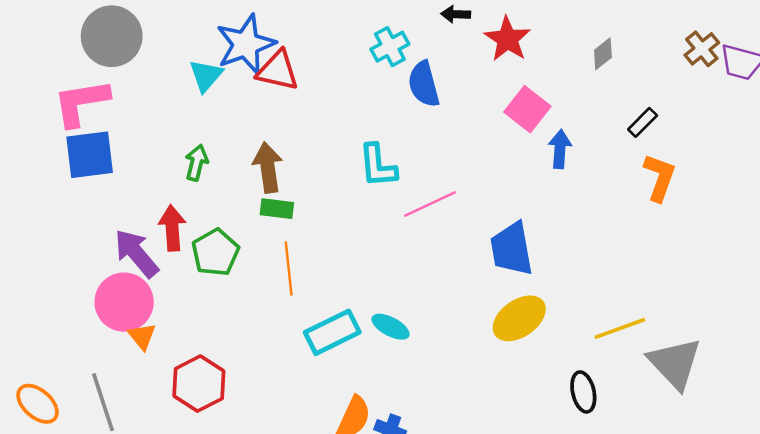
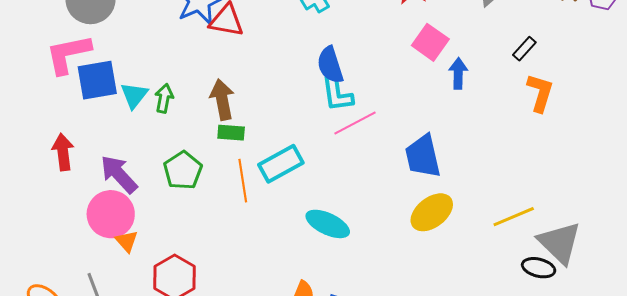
cyan triangle: (206, 76) -> (134, 95), moved
blue semicircle: (424, 84) -> (330, 65), moved
blue square: (90, 155) -> (97, 80), moved
cyan L-shape: (378, 166) -> (337, 94), moved
red arrow: (172, 228) -> (63, 152), moved
cyan ellipse: (391, 327) -> (328, 224), size x1.4
cyan rectangle: (332, 332) -> (281, 164), moved
black ellipse: (583, 392) -> (539, 268), moved, turned -60

